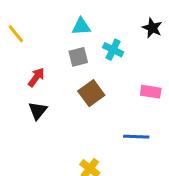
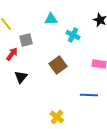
gray square: (78, 57) -> (26, 40), moved
red arrow: (36, 77) -> (12, 54), moved

